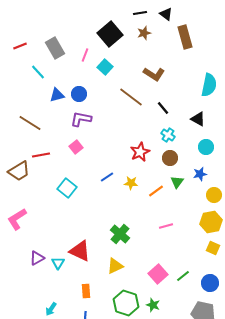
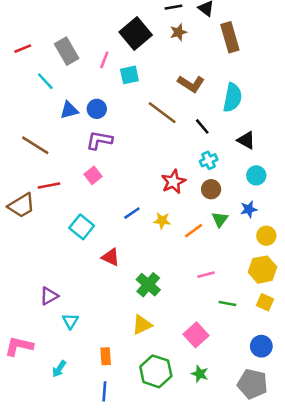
cyan square: (105, 67) -> (129, 75), turned 35
cyan semicircle: (209, 85) -> (232, 98), moved
cyan cross: (168, 135) -> (209, 160), turned 32
pink L-shape: (17, 219) -> (19, 346), moved, turned 45
red triangle: (80, 251) -> (111, 257), moved, size x0.7
purple triangle: (37, 258) -> (49, 296), moved
green line: (183, 276) -> (227, 303), moved, turned 48
green star: (153, 305) -> (200, 374), moved
cyan arrow: (51, 309) -> (59, 369), moved

